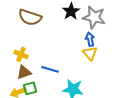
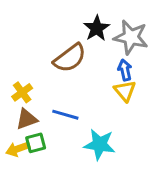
brown semicircle: (30, 17) -> (70, 58), moved, turned -55
yellow cross: (21, 54) -> (22, 92), turned 32

